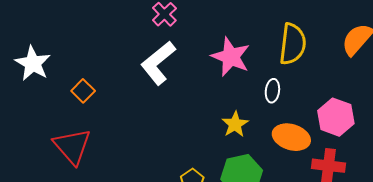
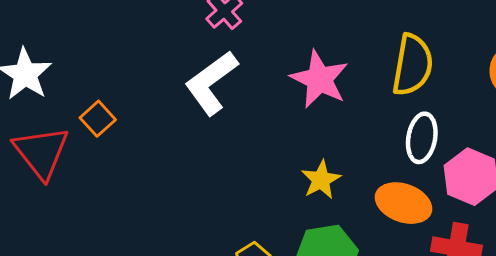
white ellipse: (272, 91) -> (422, 138), moved, size x1.4
red triangle: (72, 146) -> (41, 152), moved

